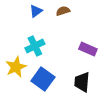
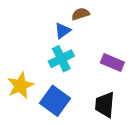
blue triangle: (36, 11) -> (63, 31), moved
cyan cross: (35, 46) -> (61, 59), moved

